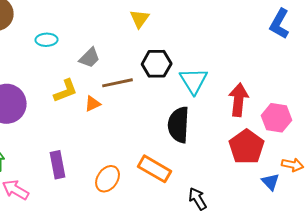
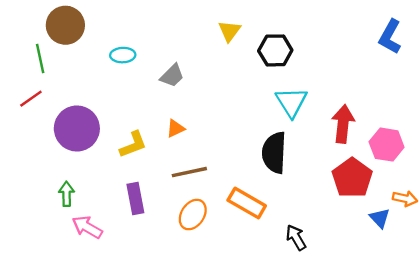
black hexagon: (157, 64) -> (275, 50), moved
brown line: (118, 83) -> (189, 172), moved
yellow L-shape: (66, 91) -> (133, 145), moved

